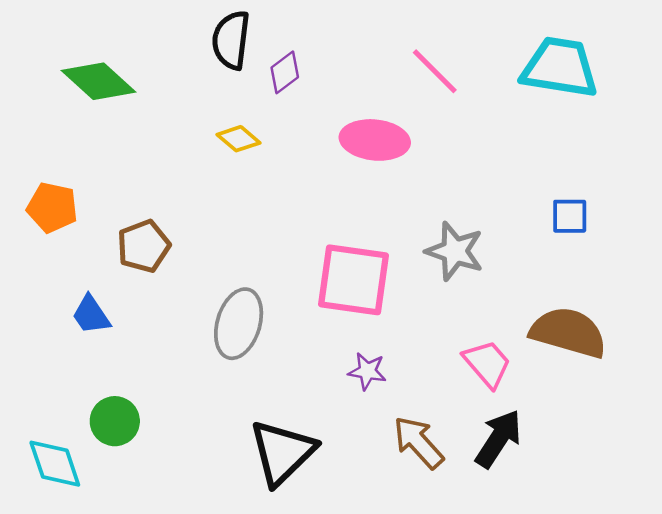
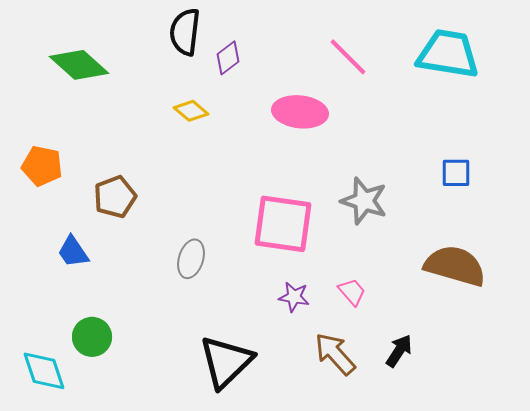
gray ellipse: (239, 324) -> (191, 259), size x0.7
pink trapezoid: (487, 364) -> (352, 292), moved, size x0.7
black arrow: (498, 439) -> (399, 351), size x0.7

